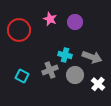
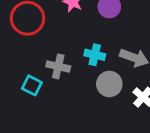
gray cross: (50, 70) -> (58, 66), moved, turned 35

